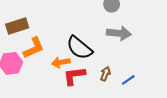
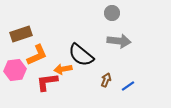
red L-shape: (74, 76) -> (47, 82), moved

